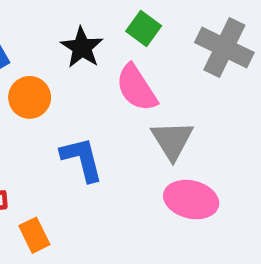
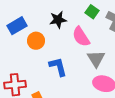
green square: (144, 28) -> (92, 12), moved
black star: (82, 48) -> (58, 20), turned 30

